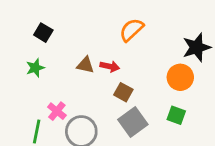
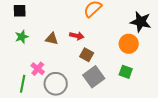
black square: (43, 33) -> (20, 11), moved, turned -32
black star: (197, 47) -> (141, 22), turned 30
brown triangle: (85, 65) -> (52, 39), moved

